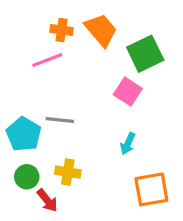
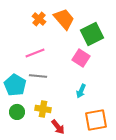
orange cross: (62, 30) -> (39, 19), turned 32
pink line: (47, 60) -> (35, 53), moved
red arrow: (47, 200) -> (58, 127), moved

